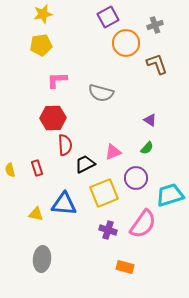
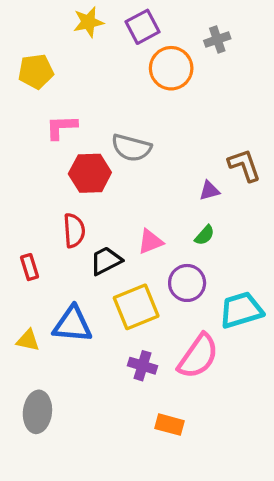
yellow star: (43, 14) -> (88, 22), moved
brown L-shape: (157, 64) -> (244, 165), moved
red hexagon: (53, 118) -> (90, 173), moved
purple triangle: (150, 120) -> (209, 191), turned -48

